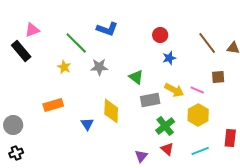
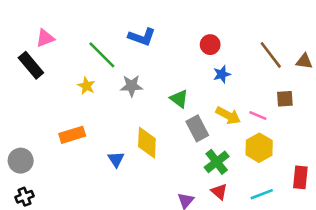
gray rectangle: (150, 100) -> (197, 128), turned 72

